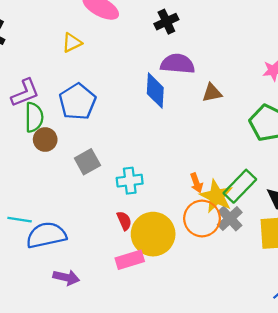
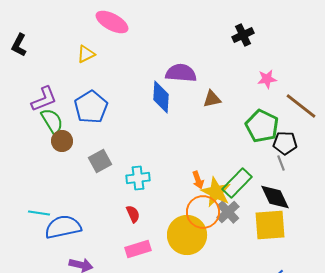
black cross: (166, 22) -> (243, 35), moved
green semicircle: (34, 117) -> (52, 121), turned -32
yellow circle: (153, 234) -> (187, 235), moved

